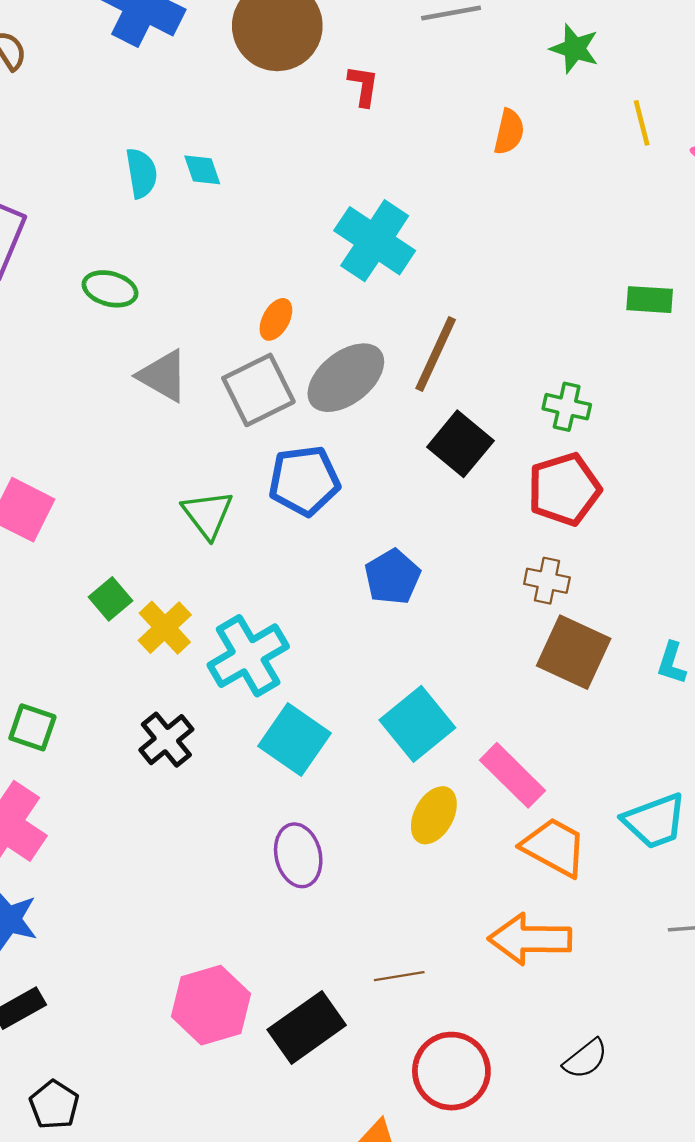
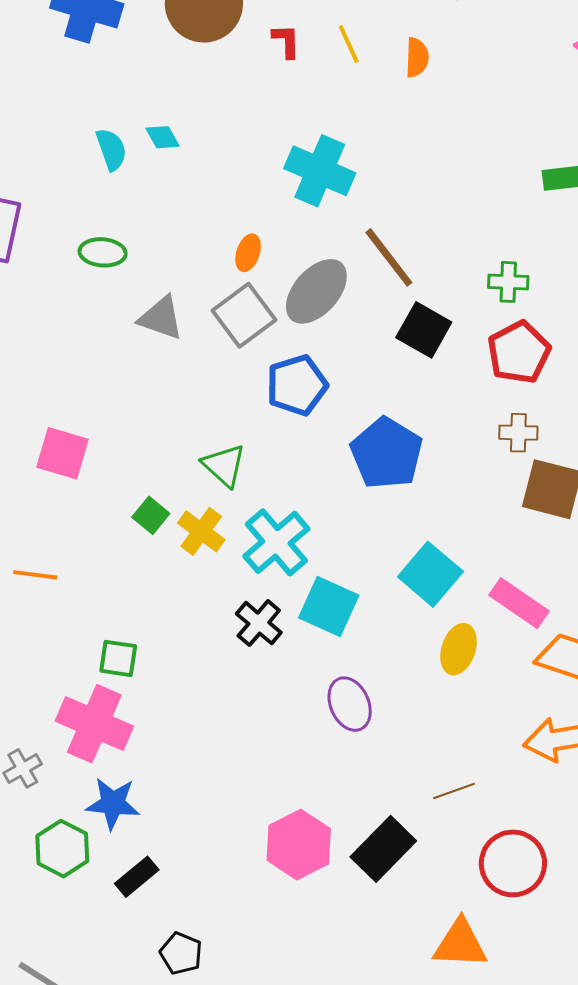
yellow line: (642, 123) -> (349, 44), moved
brown line: (436, 354) -> (389, 257), turned -52
green triangle: (208, 514) -> (224, 465), moved
blue pentagon: (392, 577) -> (387, 453), size x1.5
green square: (32, 727) -> (118, 658), moved
black cross: (166, 740) -> (259, 623), moved

